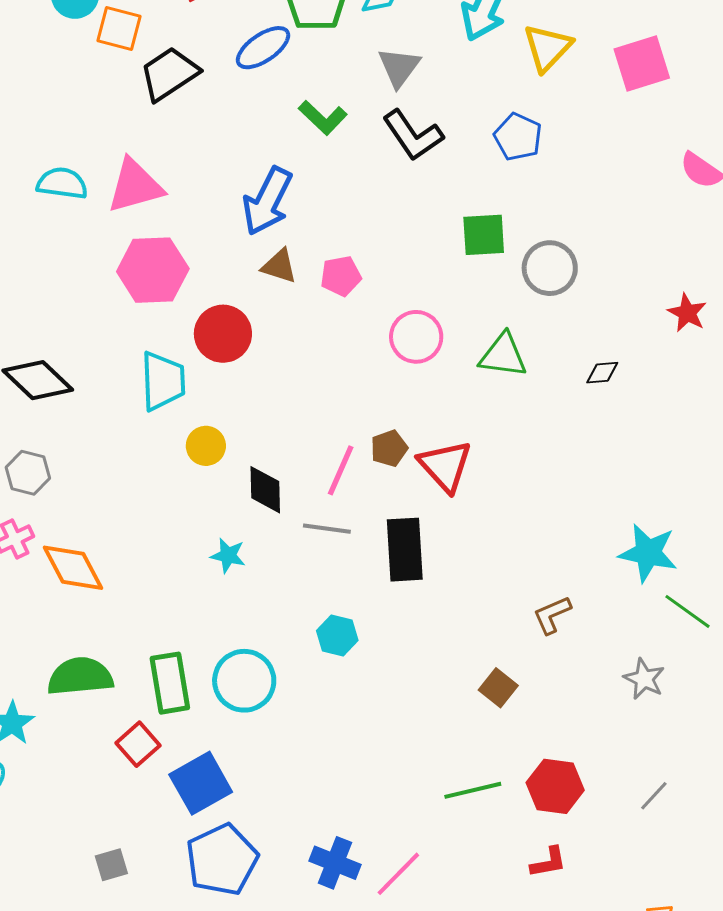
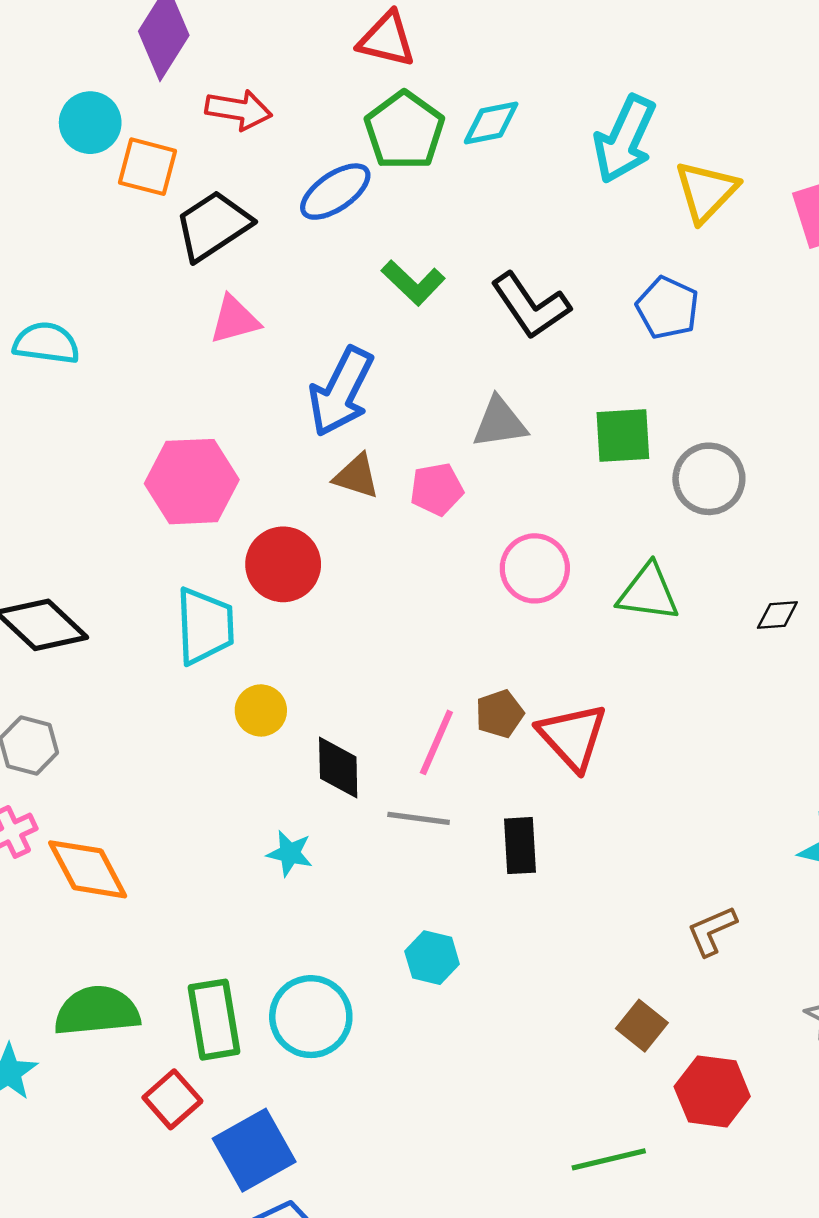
gray triangle: (399, 67) -> (500, 423), moved, turned 45
cyan semicircle: (62, 183) -> (46, 343), moved
pink triangle: (135, 186) -> (235, 320), moved, size x0.7
black rectangle: (405, 550) -> (520, 846), size x0.7
red hexagon: (555, 786) -> (712, 1091), moved

